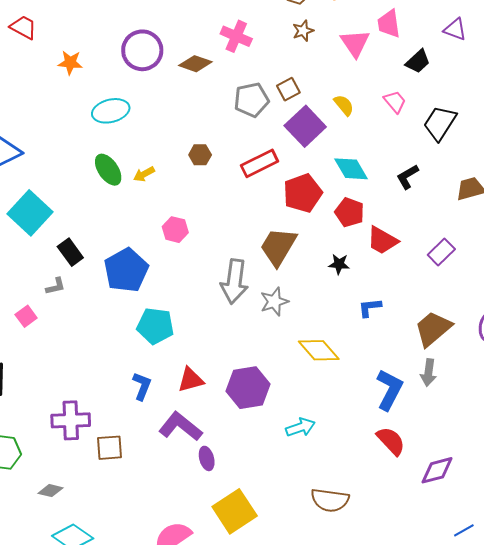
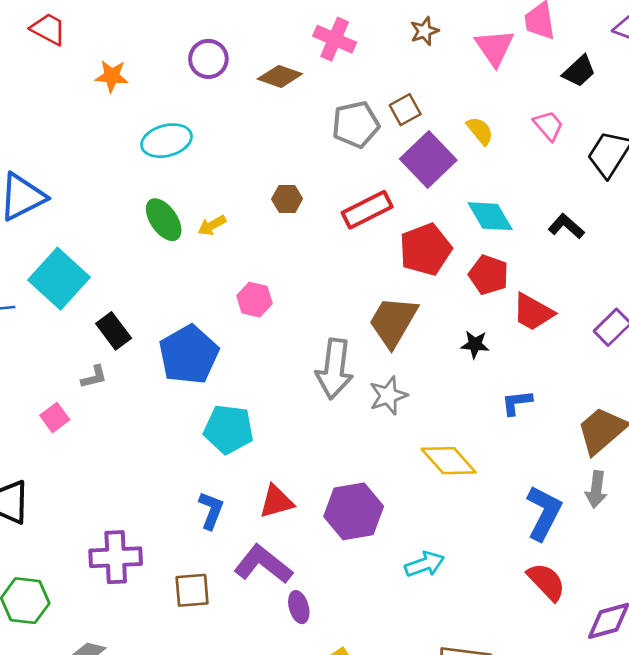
purple circle: (142, 50) -> (208, 59), size x0.7
black L-shape: (407, 177) -> (566, 226), turned 72
brown square: (109, 448) -> (192, 590), moved

